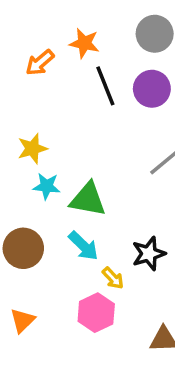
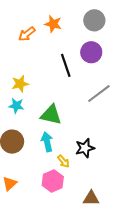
black line: (105, 86) -> (66, 65), moved
cyan star: (47, 186) -> (16, 106), moved
cyan arrow: (83, 246) -> (47, 142), turned -150

